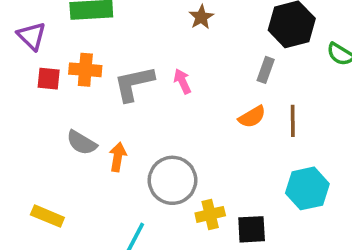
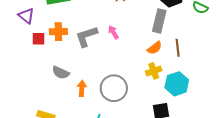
gray rectangle: (266, 70) -> (159, 21), size x1.6
orange arrow: (118, 157) -> (82, 88), moved
cyan hexagon: (307, 188) -> (177, 84), moved
yellow cross: (210, 214) -> (154, 71), moved

